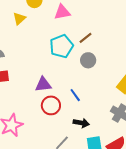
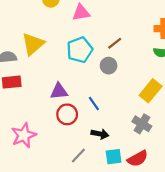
yellow triangle: (19, 18) -> (33, 44), moved, size x1.6
brown line: (86, 38) -> (115, 43), moved

